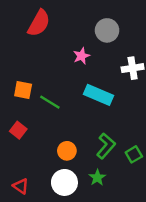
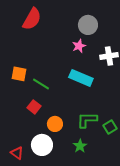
pink star: (81, 56) -> (79, 46), moved
red square: (18, 130) -> (34, 107), moved
green L-shape: (106, 146) -> (87, 120), turned -130
white circle: (64, 182) -> (42, 145), moved

